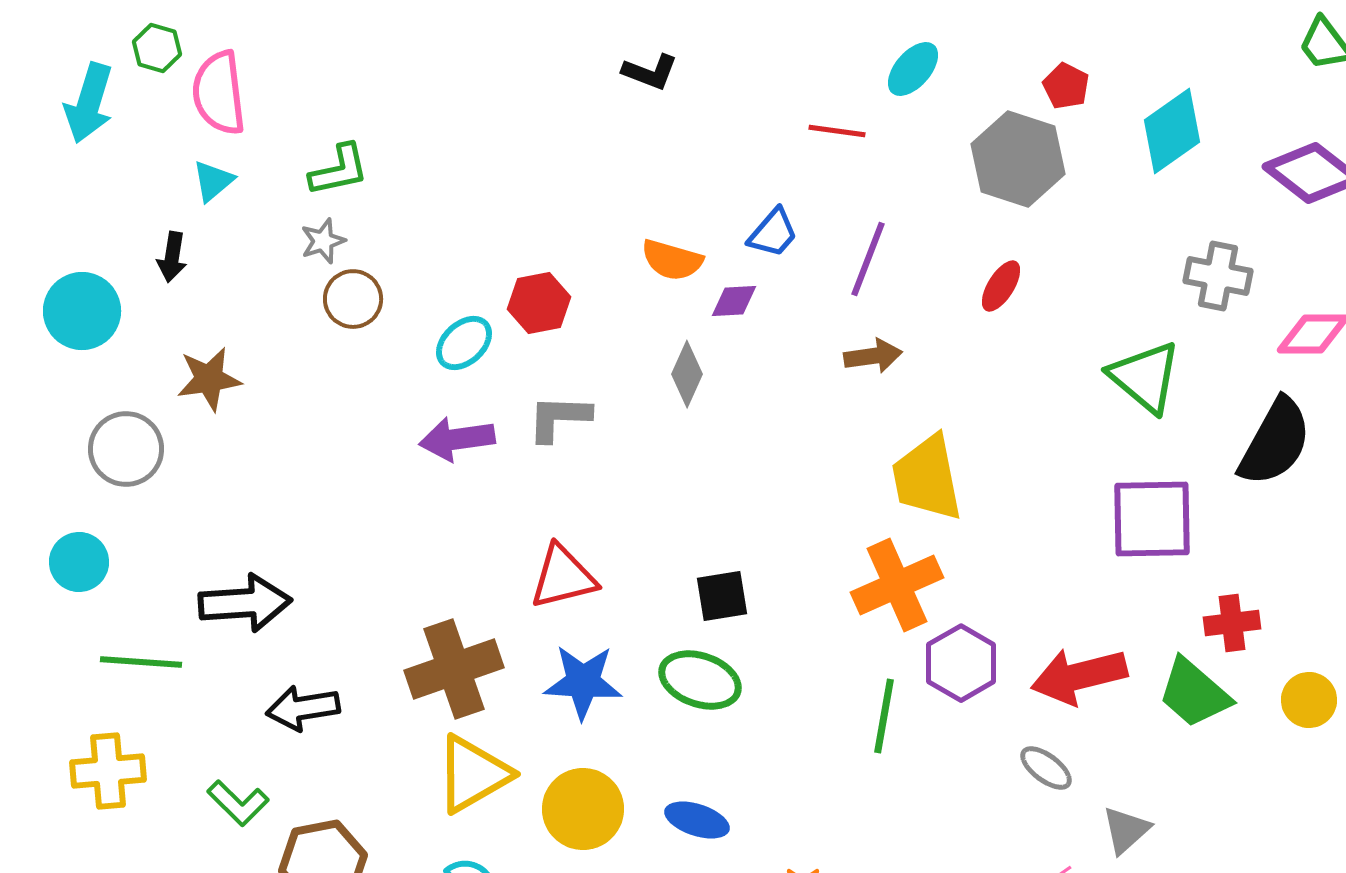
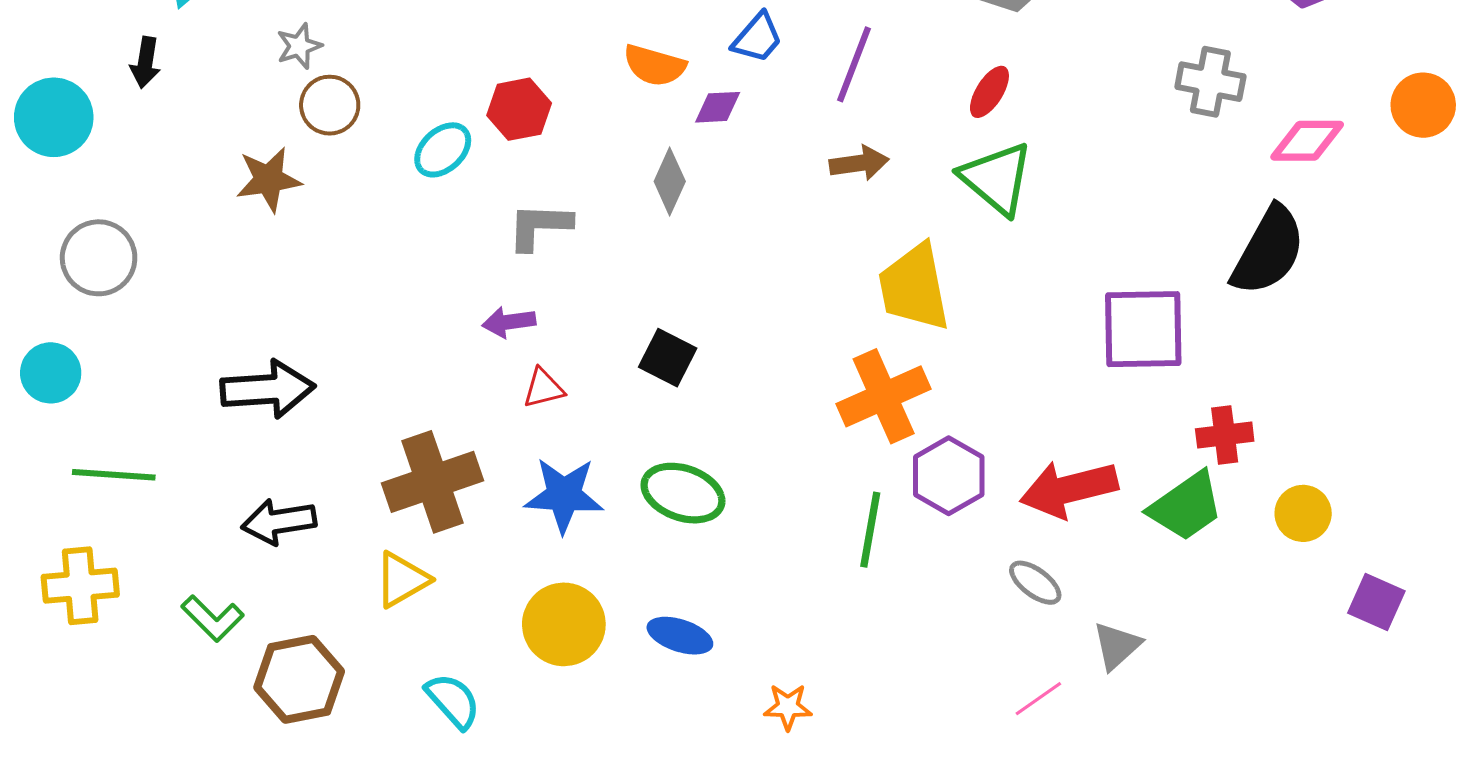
green triangle: (1145, 377) -> (997, 178), moved
brown star: (209, 379) -> (269, 179), moved
purple arrow: (457, 439) -> (509, 322), moved, size x0.7
red triangle: (563, 577) -> (543, 388), size x0.6
black square: (722, 596) -> (668, 358), moved, turned 36
black arrow: (245, 603) -> (268, 389), moved
green trapezoid: (1194, 693) -> (1186, 506), turned -76
yellow triangle: (473, 774) -> (402, 580), moved, size x0.7

